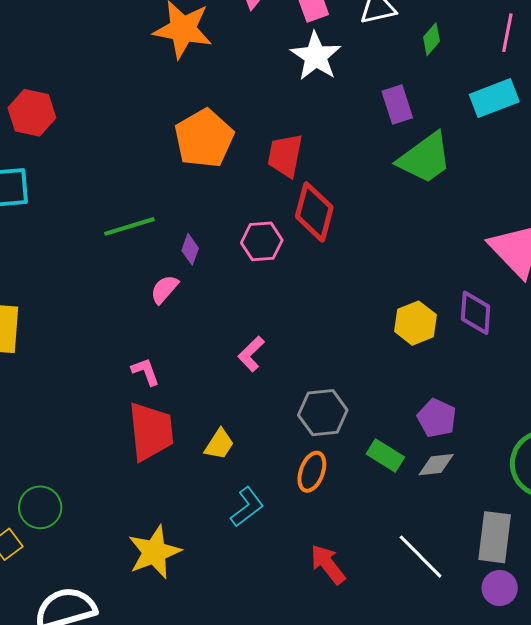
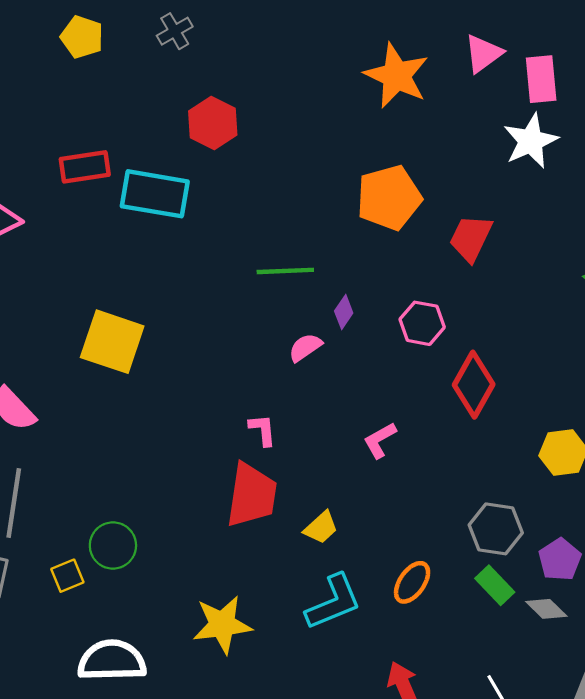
red diamond: (314, 212) -> (474, 385), moved
gray hexagon: (323, 413) -> (496, 529), moved
gray diamond: (436, 465) -> (546, 609), turned 36
cyan L-shape: (247, 507) -> (333, 602), size x1.4

